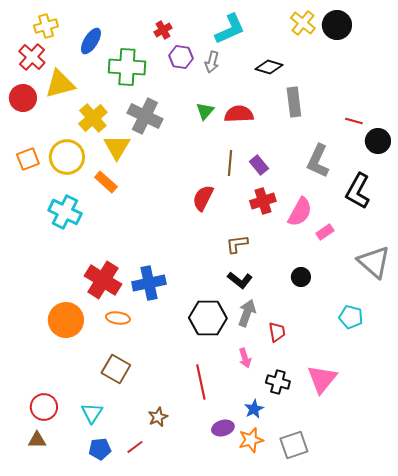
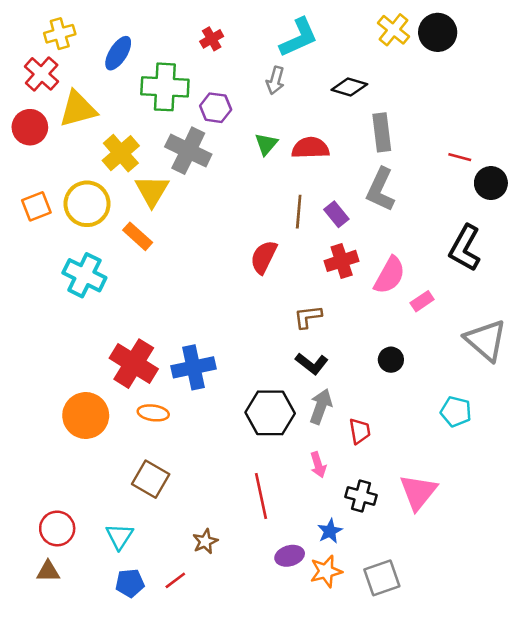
purple hexagon: (181, 57) -> (216, 108), moved
gray L-shape: (318, 161) -> (381, 190), moved

